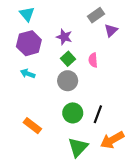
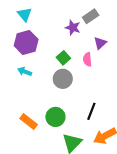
purple triangle: (111, 30) -> (100, 43), moved
purple star: (64, 37) -> (73, 28), moved
green circle: (73, 113) -> (55, 117), moved

